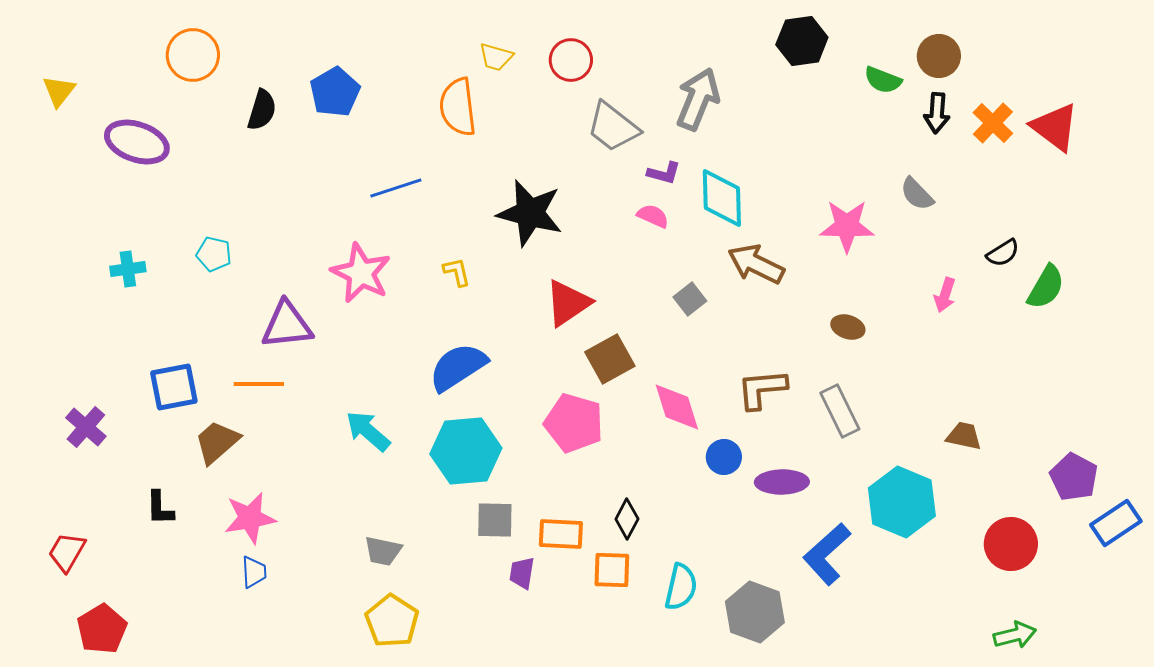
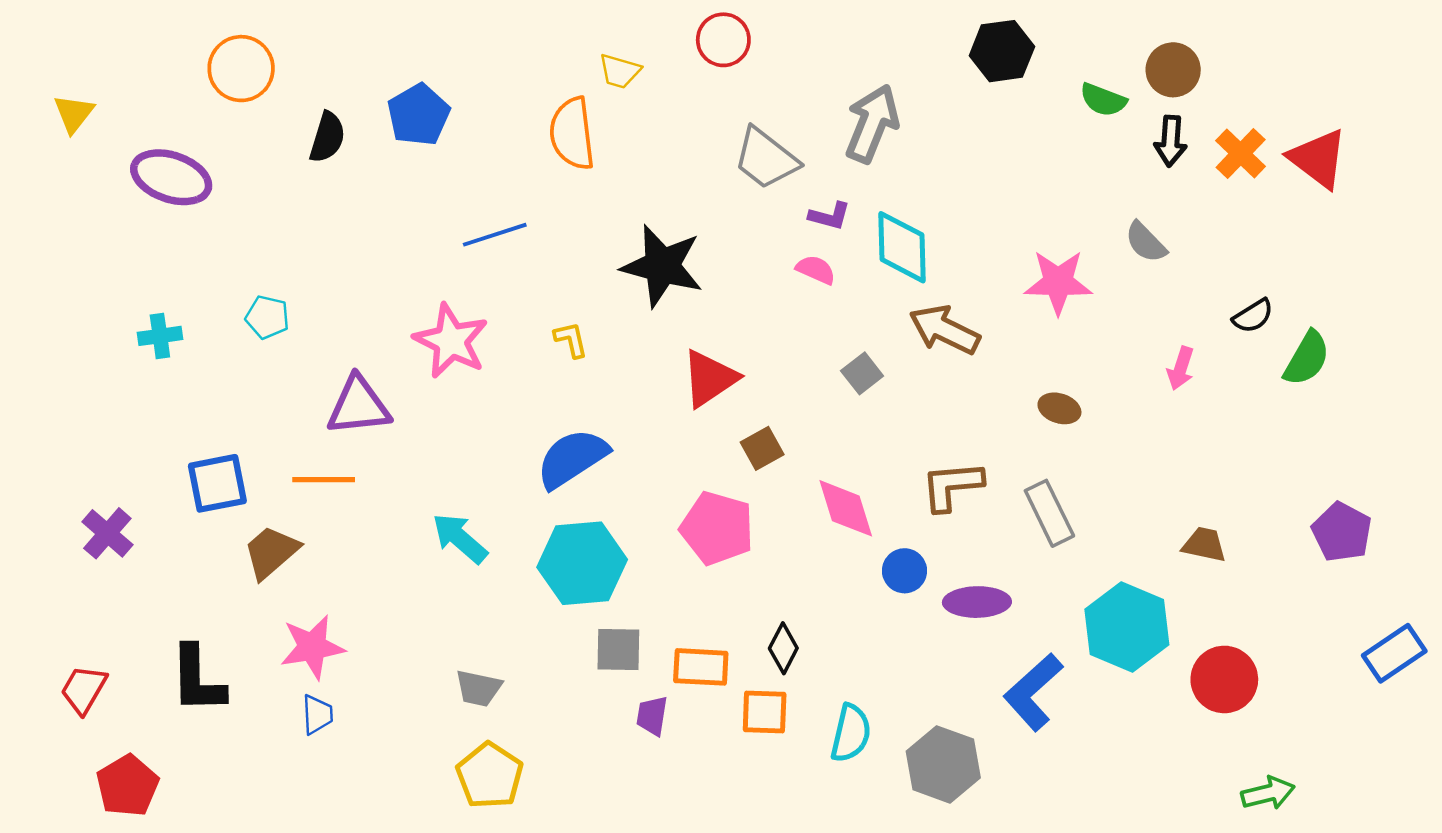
red circle: (571, 60) -> (723, 40), moved
brown square: (610, 359) -> (762, 448), size x0.7
purple pentagon: (1074, 477) -> (1342, 532), moved
black L-shape: (160, 508) -> (197, 679), moved, size x1.6
red circle: (1011, 544) -> (1224, 679), moved

